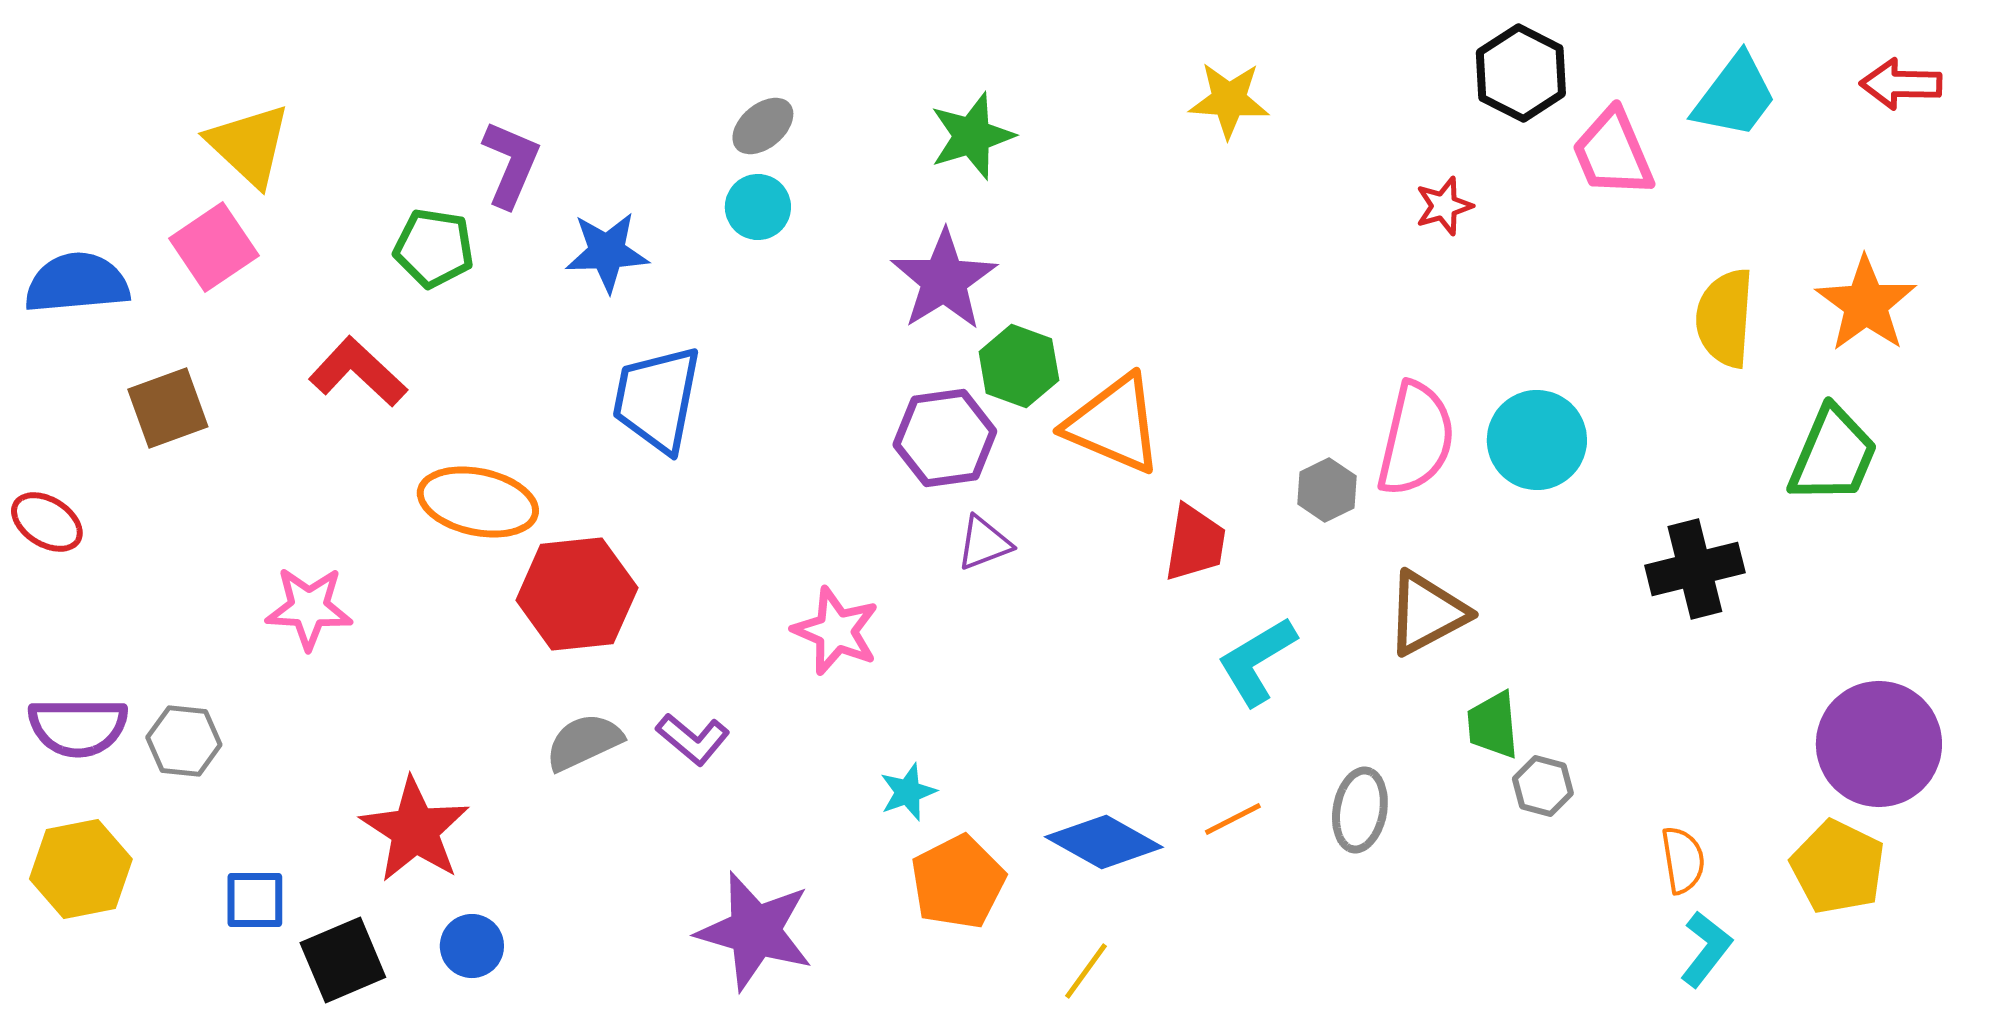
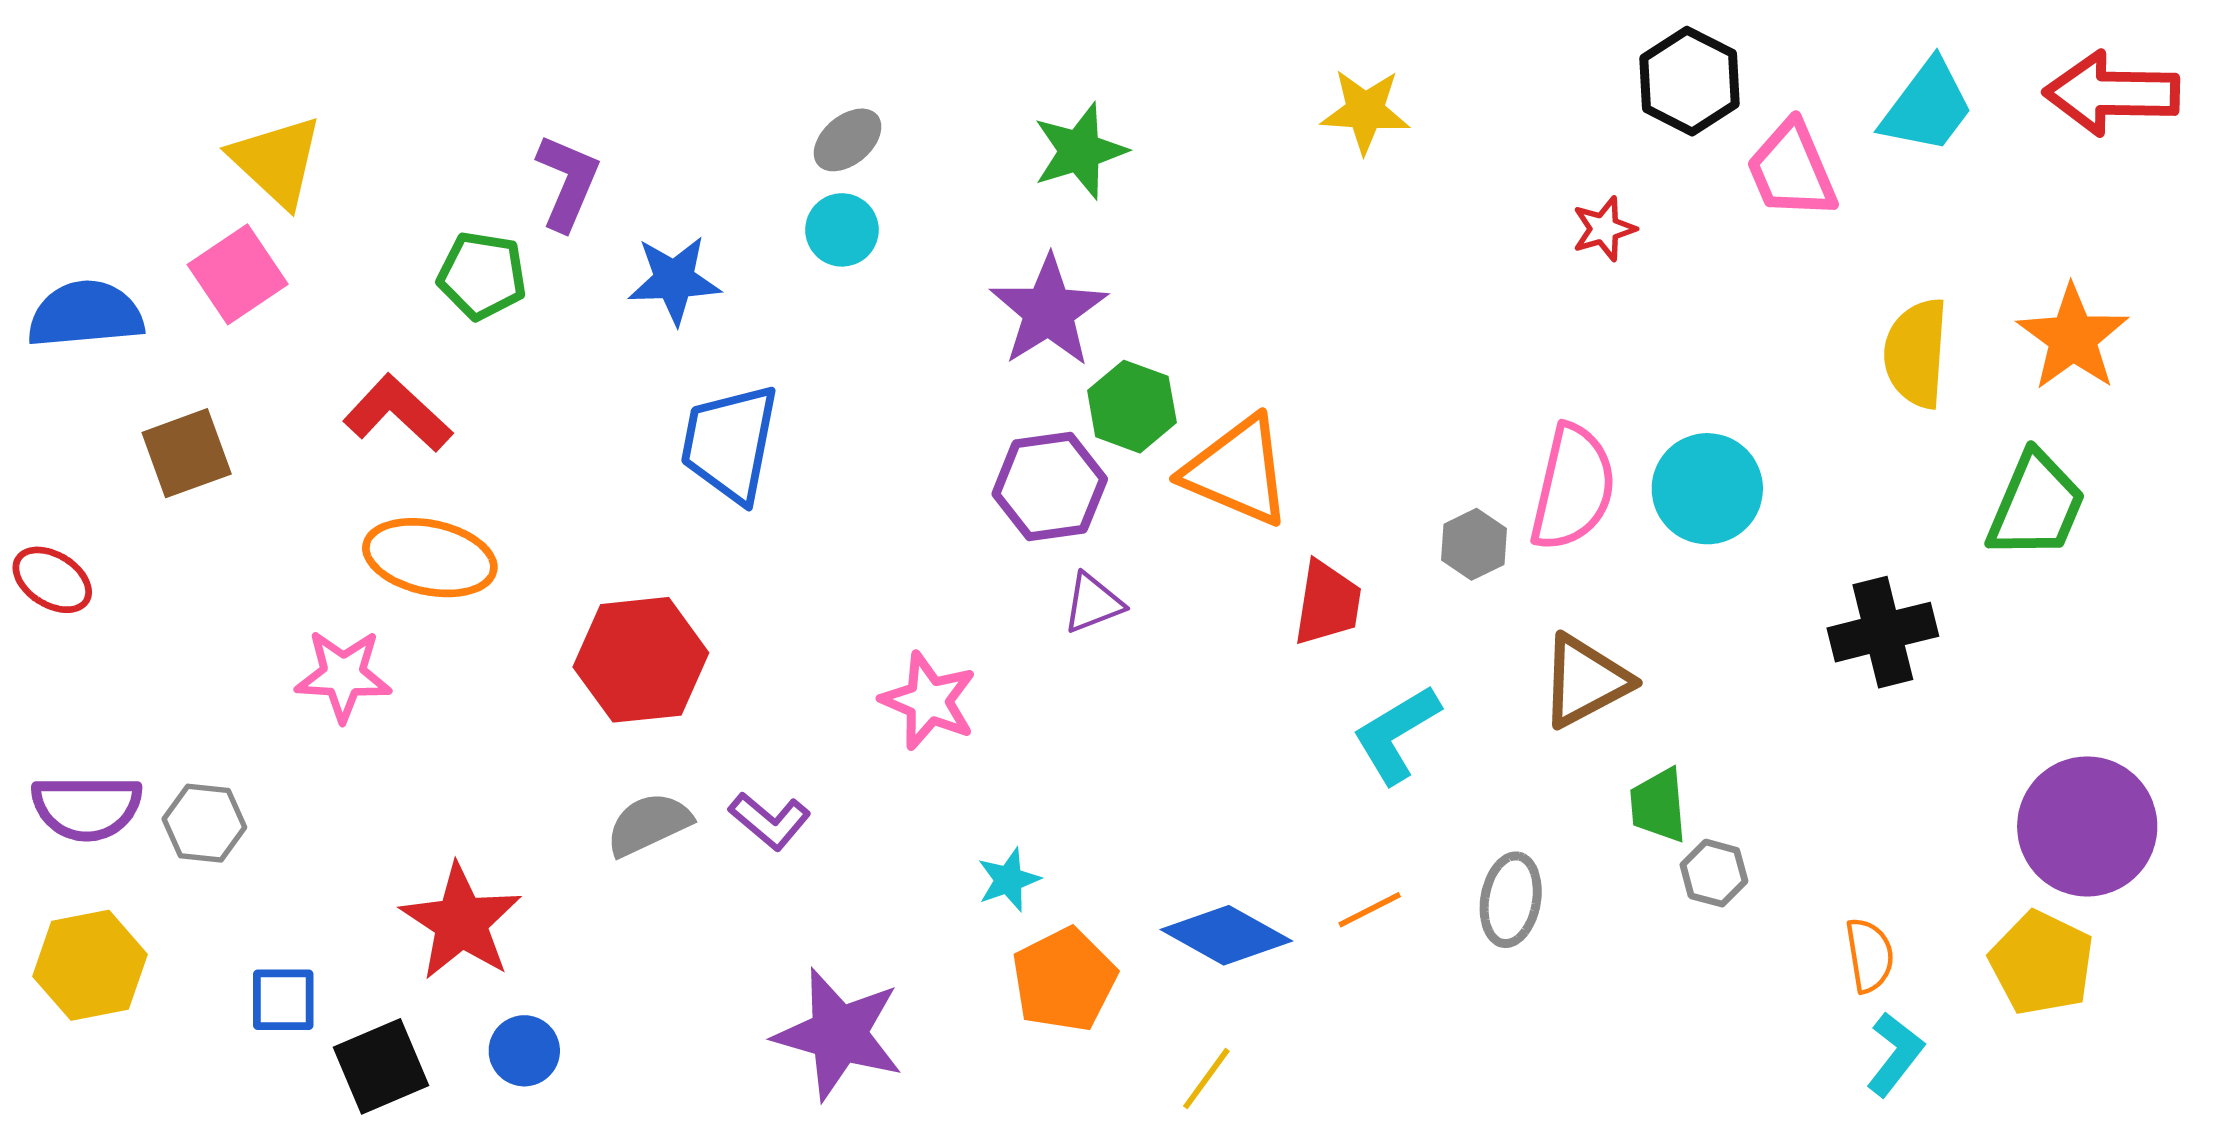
red arrow: (1901, 84) -> (2112, 93), size x1.5
orange ellipse: (478, 502) -> (430, 558), moved

